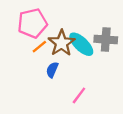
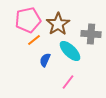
brown star: (62, 43) -> (58, 24), moved
cyan ellipse: (81, 44) -> (70, 51), moved

